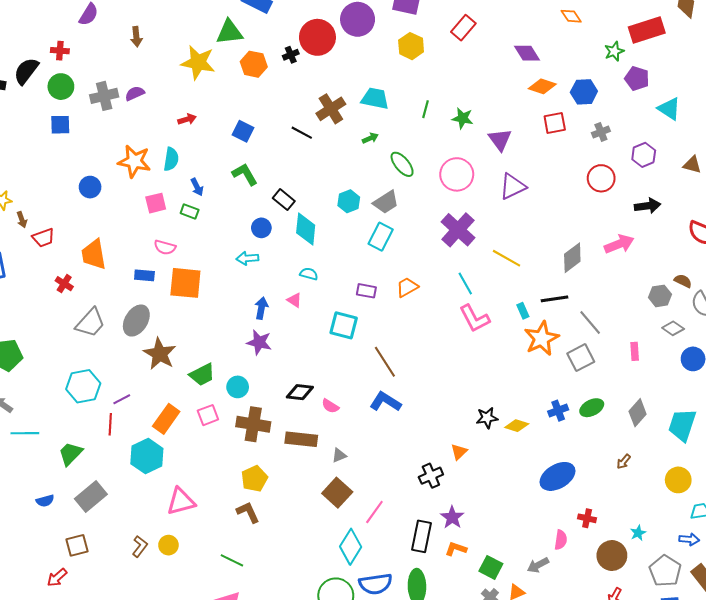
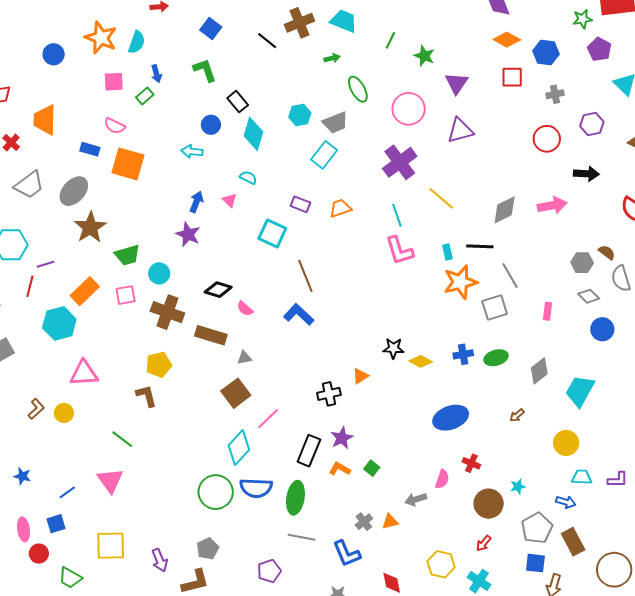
green rectangle: (190, 212) -> (145, 96), turned -72
green square: (491, 567) -> (372, 468), moved, size x0.7

